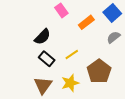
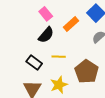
black semicircle: (42, 37) -> (46, 35), moved
yellow line: (72, 55) -> (59, 57), turned 40

